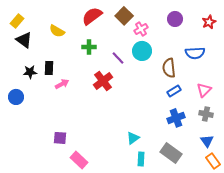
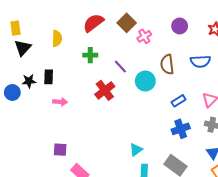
yellow rectangle: (17, 21) -> (15, 28), turned -48
yellow semicircle: (57, 31) -> (57, 38), turned -119
black triangle: (24, 40) -> (23, 48), turned 36
cyan circle: (142, 51) -> (145, 81), moved
brown semicircle: (169, 68) -> (167, 64), moved
pink arrow: (62, 84) -> (60, 102), moved, turned 32
blue circle: (16, 97) -> (12, 92), moved

